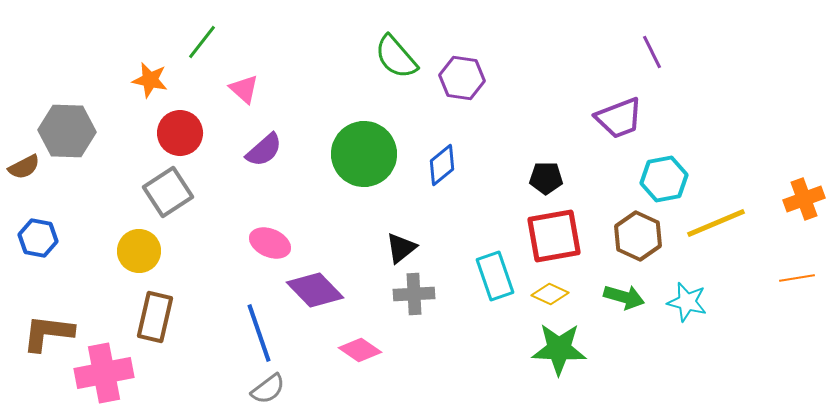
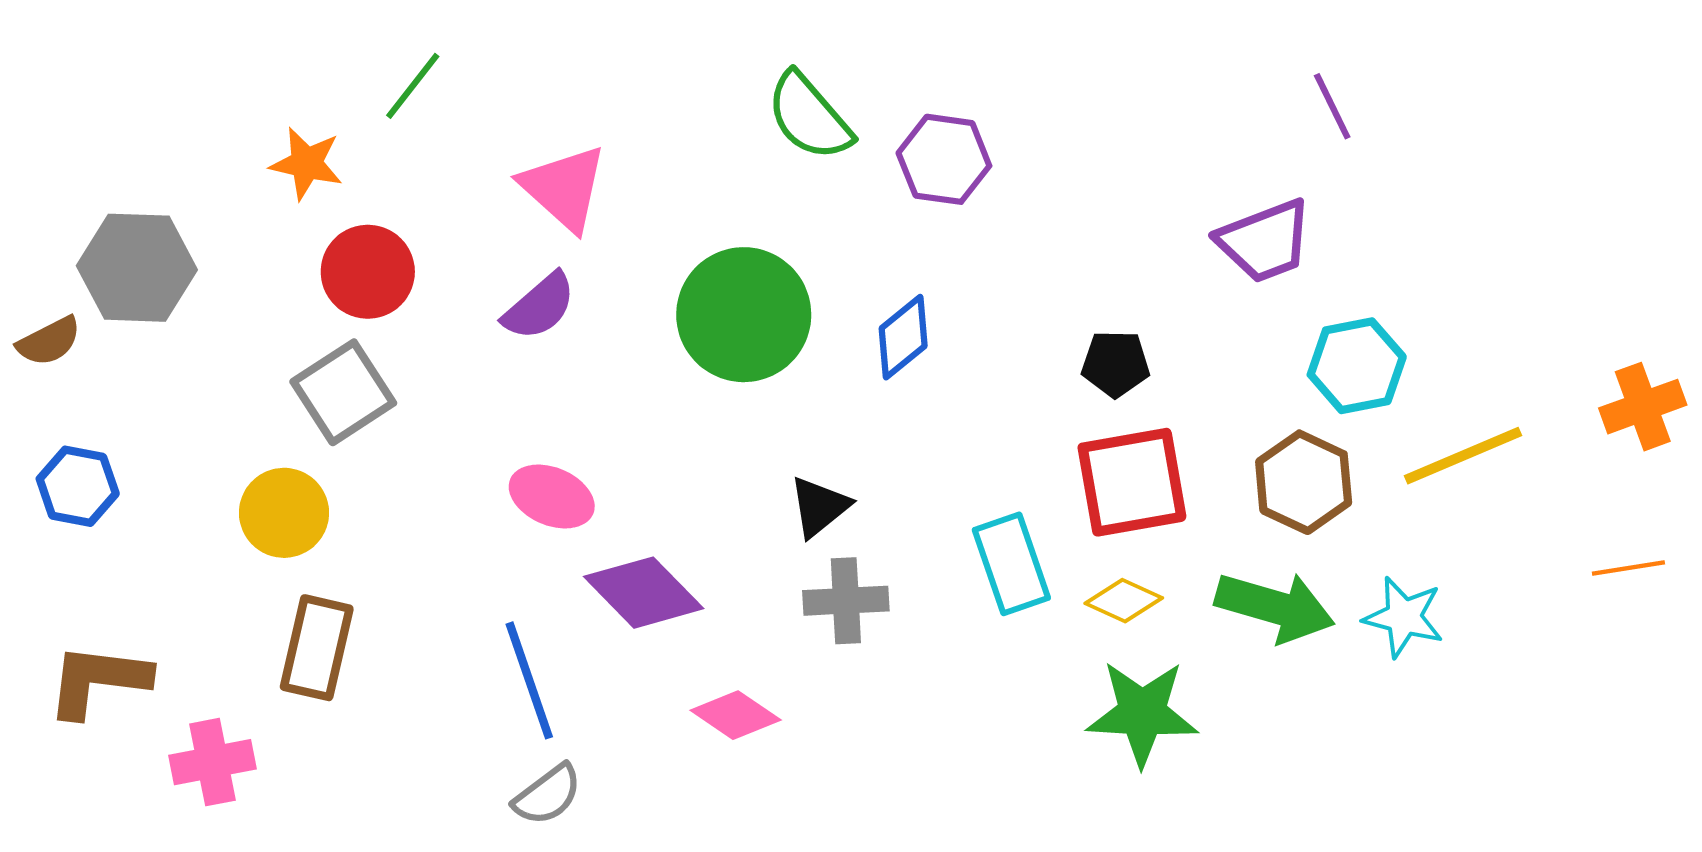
pink triangle: (244, 89) -> (564, 188), moved, size x1.5
green arrow: (624, 297) -> (1275, 607), size x1.4
pink cross: (104, 373) -> (212, 762), size x0.7

